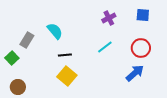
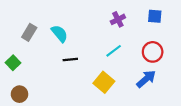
gray rectangle: (27, 40) -> (29, 32), moved
yellow square: (67, 76) -> (104, 82), moved

